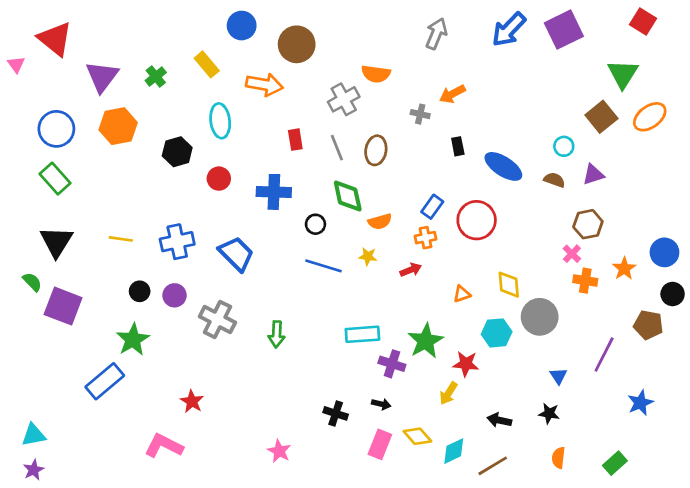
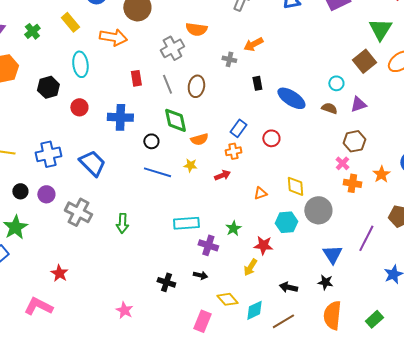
red circle: (477, 220) -> (271, 138), size x0.6
green star: (426, 341) -> (233, 228), size x0.6
blue triangle: (558, 376) -> (332, 254), size x1.5
pink rectangle: (380, 444) -> (202, 321), moved
orange semicircle: (558, 458) -> (332, 315), size x1.8

